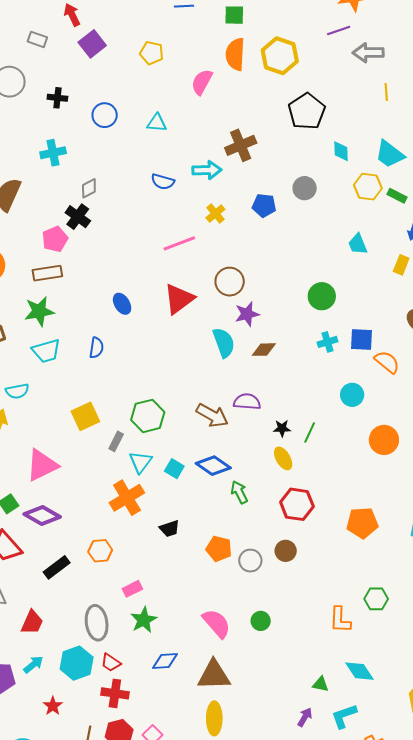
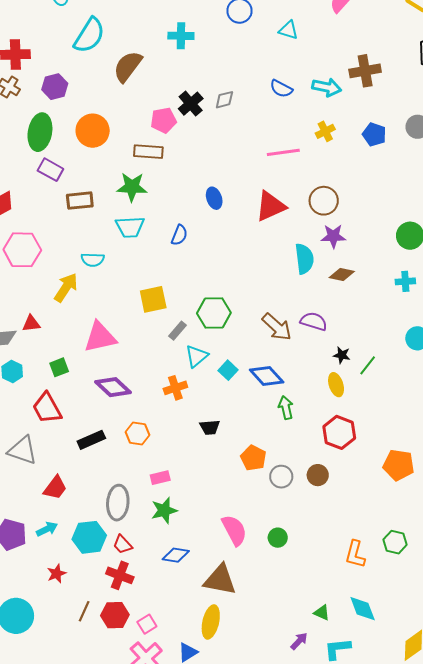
gray diamond: (89, 188) -> (224, 100), moved
orange cross: (127, 498) -> (175, 388), size x0.7
purple diamond: (42, 516) -> (113, 387), moved

